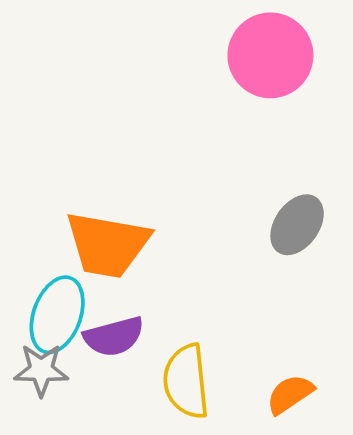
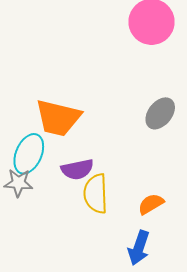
purple semicircle: (114, 336) -> (77, 169), moved

